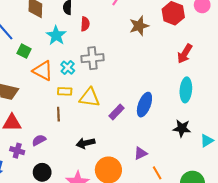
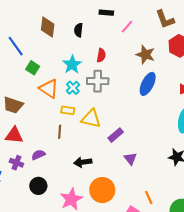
red semicircle: (85, 24) -> (101, 55), moved
brown star: (139, 26) -> (145, 55), turned 30
cyan star: (56, 35) -> (72, 65), moved
blue ellipse: (144, 105) -> (148, 84), moved
purple triangle: (141, 153) -> (130, 159), moved, turned -48

